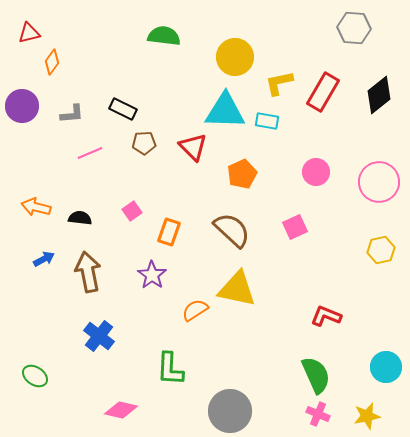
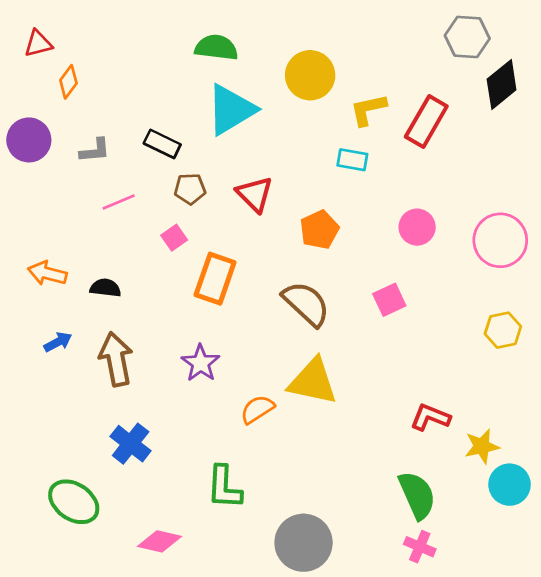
black diamond: (379, 95) -> (502, 84), moved
cyan triangle: (225, 111) -> (231, 110), moved, turned -33
pink square: (132, 211) -> (174, 238), moved
orange rectangle: (169, 232) -> (215, 279), moved, size x1.4
green ellipse: (35, 376) -> (74, 502), moved, size x1.5
yellow star: (367, 416) -> (482, 446), moved

